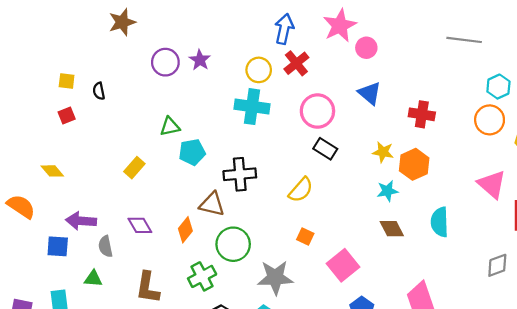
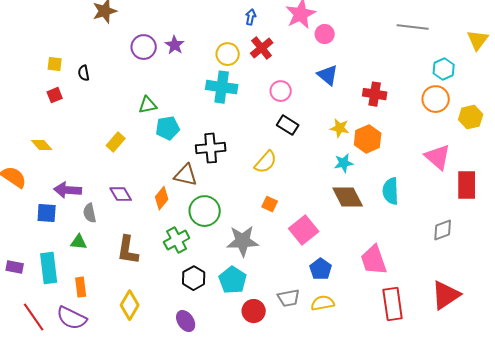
blue arrow: (284, 29) -> (251, 17), size x0.6
pink circle: (317, 111) -> (281, 91), size x0.7
brown diamond: (392, 229) -> (348, 197), size x1.4

